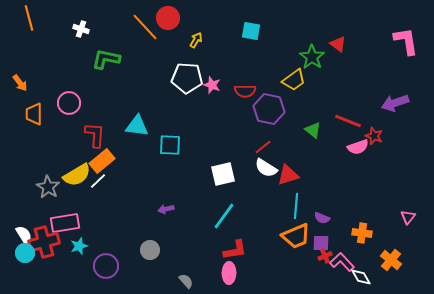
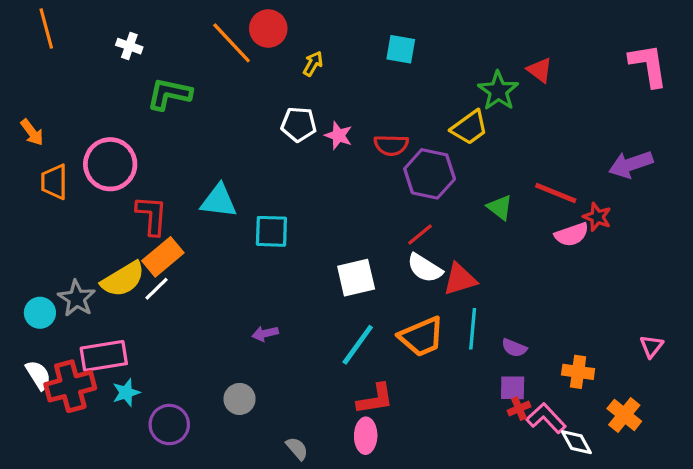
white pentagon: (187, 78) -> (299, 124), size x0.7
pink circle: (69, 103) -> (110, 164), size x1.4
orange trapezoid: (296, 236) -> (422, 337), moved
cyan circle: (25, 253) -> (40, 313), moved

